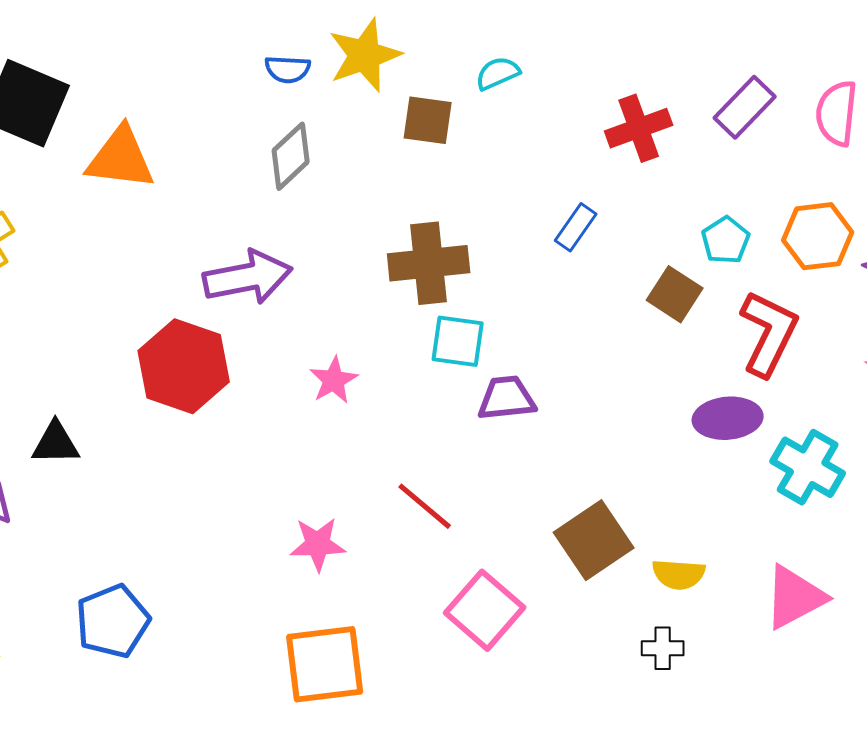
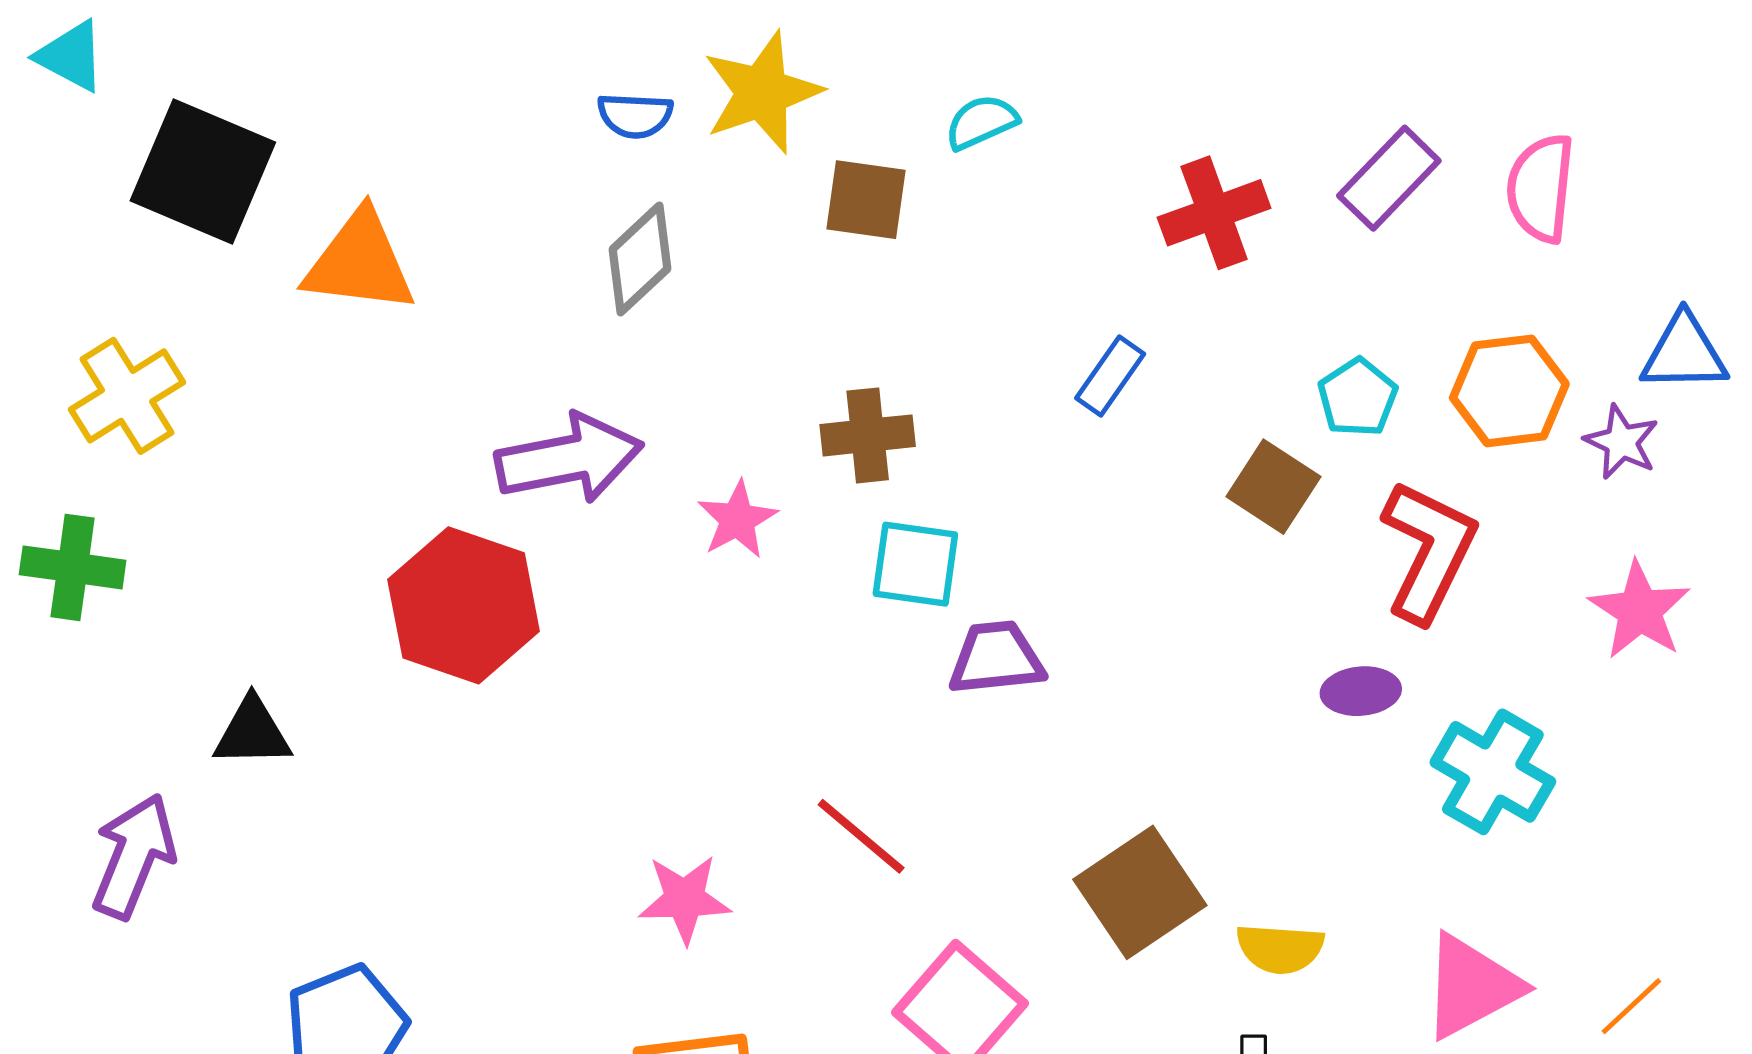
brown cross: (429, 263) -> (868, 435), size x0.7
pink star: (334, 380) -> (737, 520), moved
purple ellipse: (728, 418) -> (1361, 691), size x0.7

